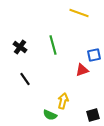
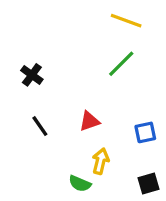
green line: (53, 45) -> (121, 64), moved, turned 60
blue square: (94, 55) -> (145, 132), moved
red triangle: (82, 70) -> (89, 121), moved

